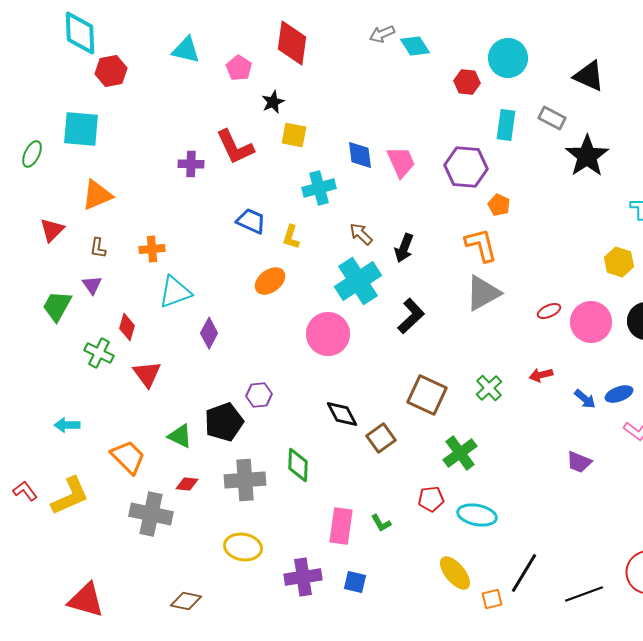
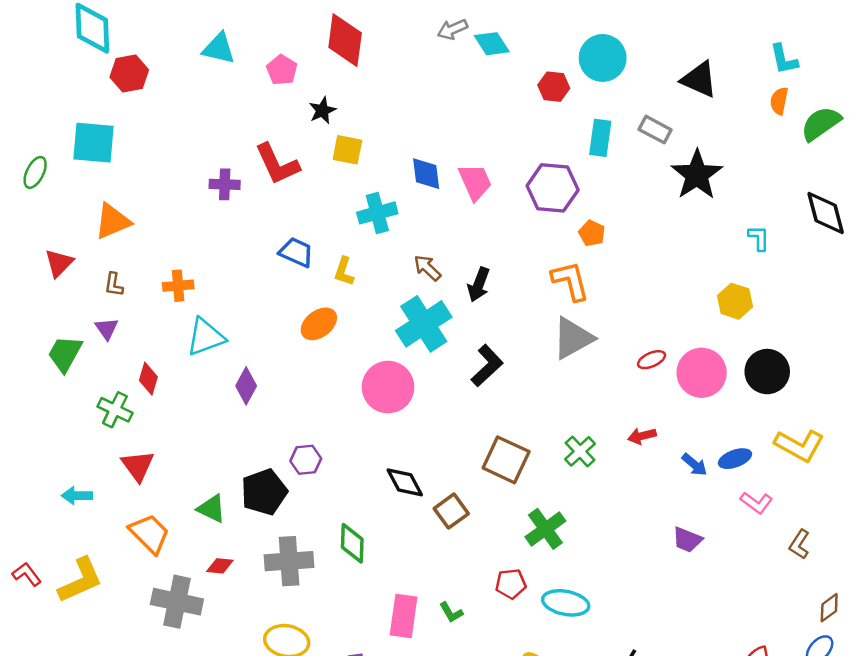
red triangle: (147, 374) -> (138, 466), moved

